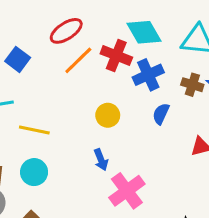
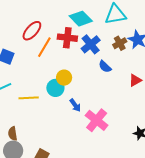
brown cross: (192, 85) -> (120, 43), turned -32
blue semicircle: (161, 114) -> (105, 67), turned -56
yellow circle: (108, 115) -> (64, 78), moved
cyan circle: (34, 172) -> (55, 88), moved

